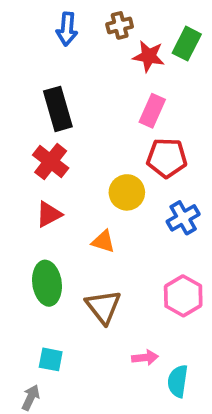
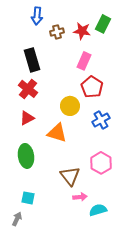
brown cross: (120, 25) -> (57, 32), moved
red pentagon: (167, 158) -> (92, 87), turned 30
orange triangle: (103, 241) -> (57, 133), size x1.5
brown triangle: (103, 307) -> (70, 176), moved
cyan semicircle: (178, 381) -> (98, 210), turned 66

